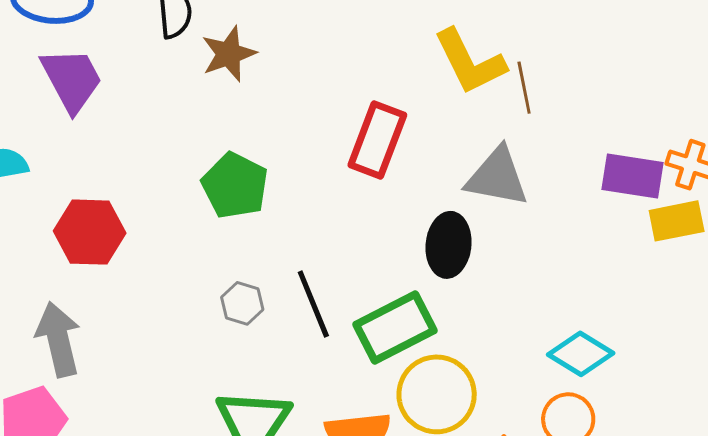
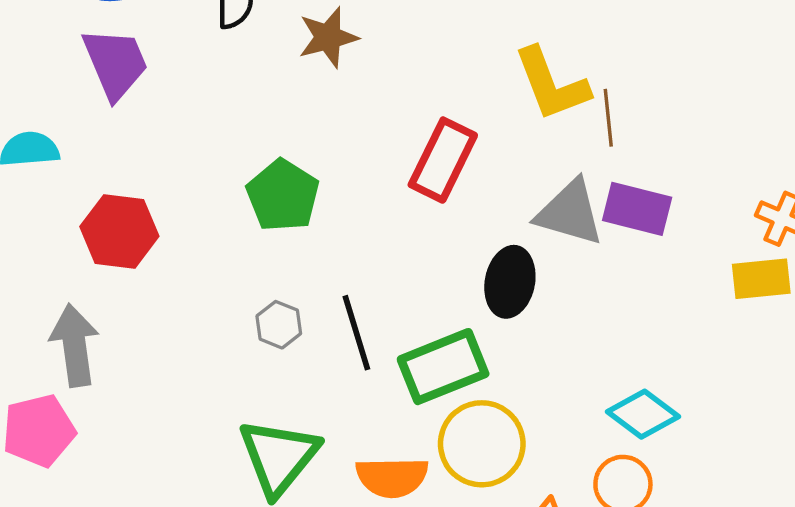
brown star: (229, 54) -> (328, 37), moved
purple rectangle: (632, 176) -> (637, 209), moved

